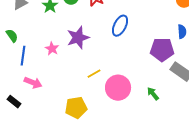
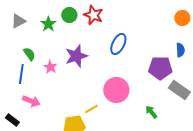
green semicircle: (12, 36) -> (29, 54), moved
yellow line: (94, 74) -> (91, 109), moved
pink circle: (118, 88) -> (116, 90), moved

